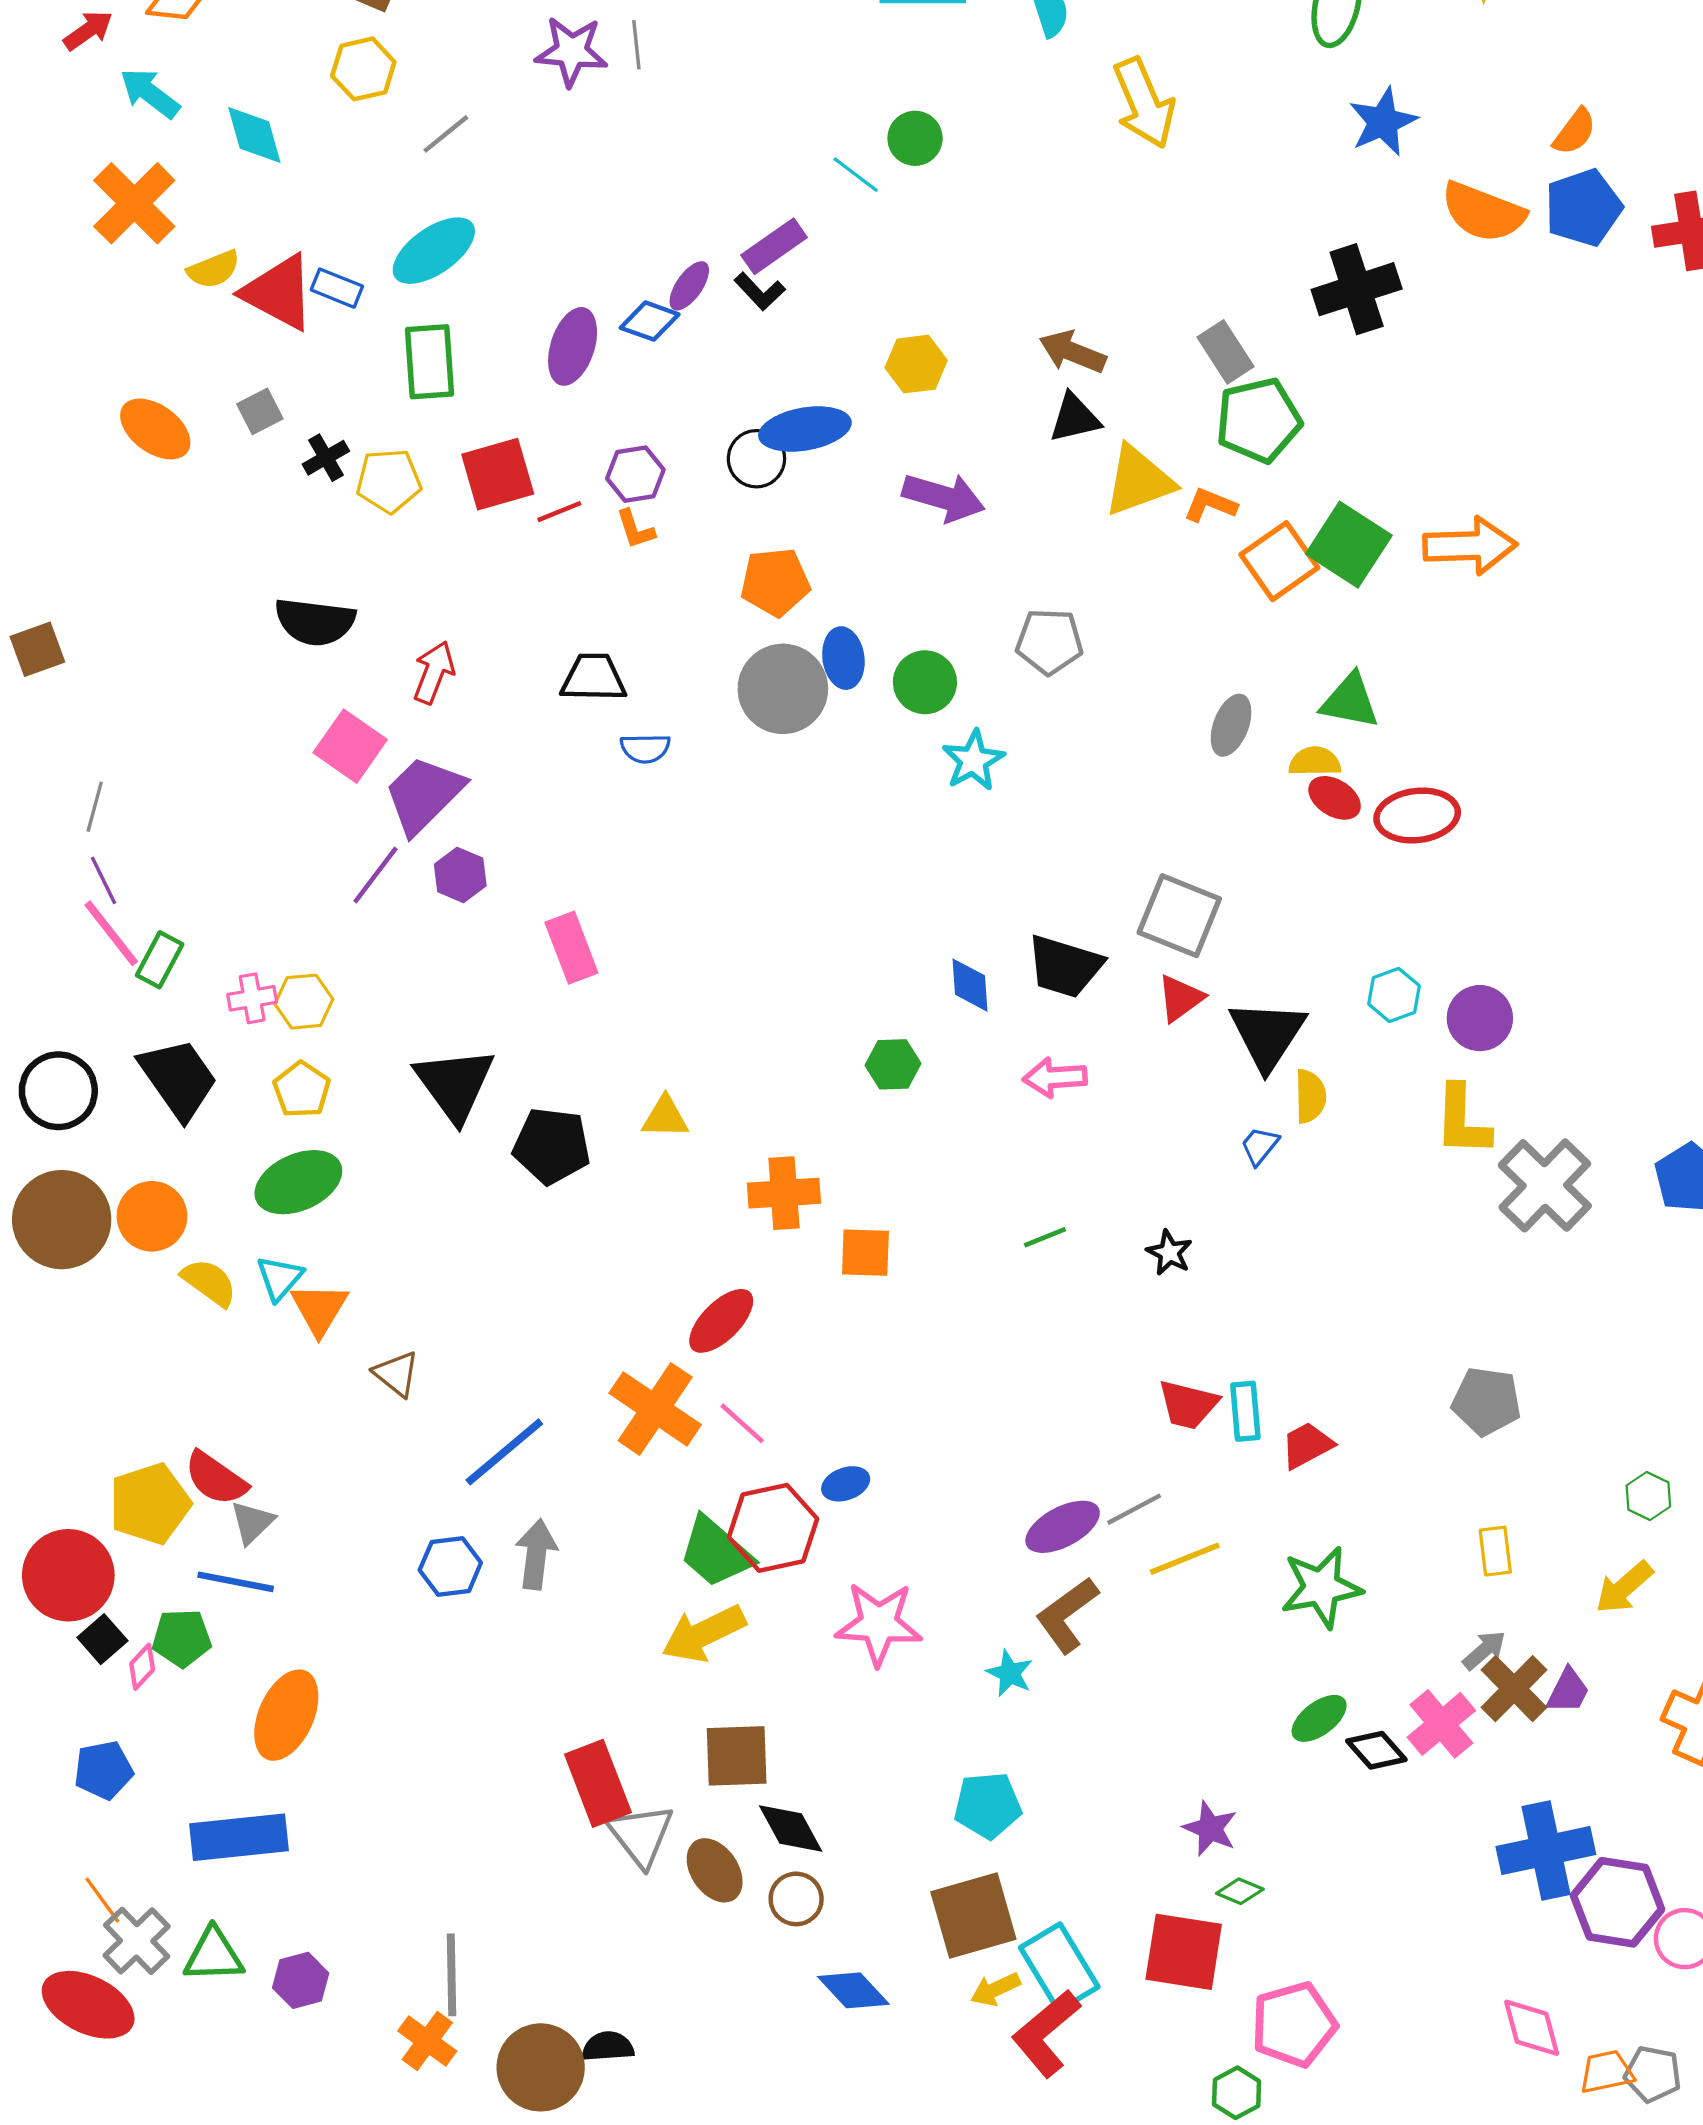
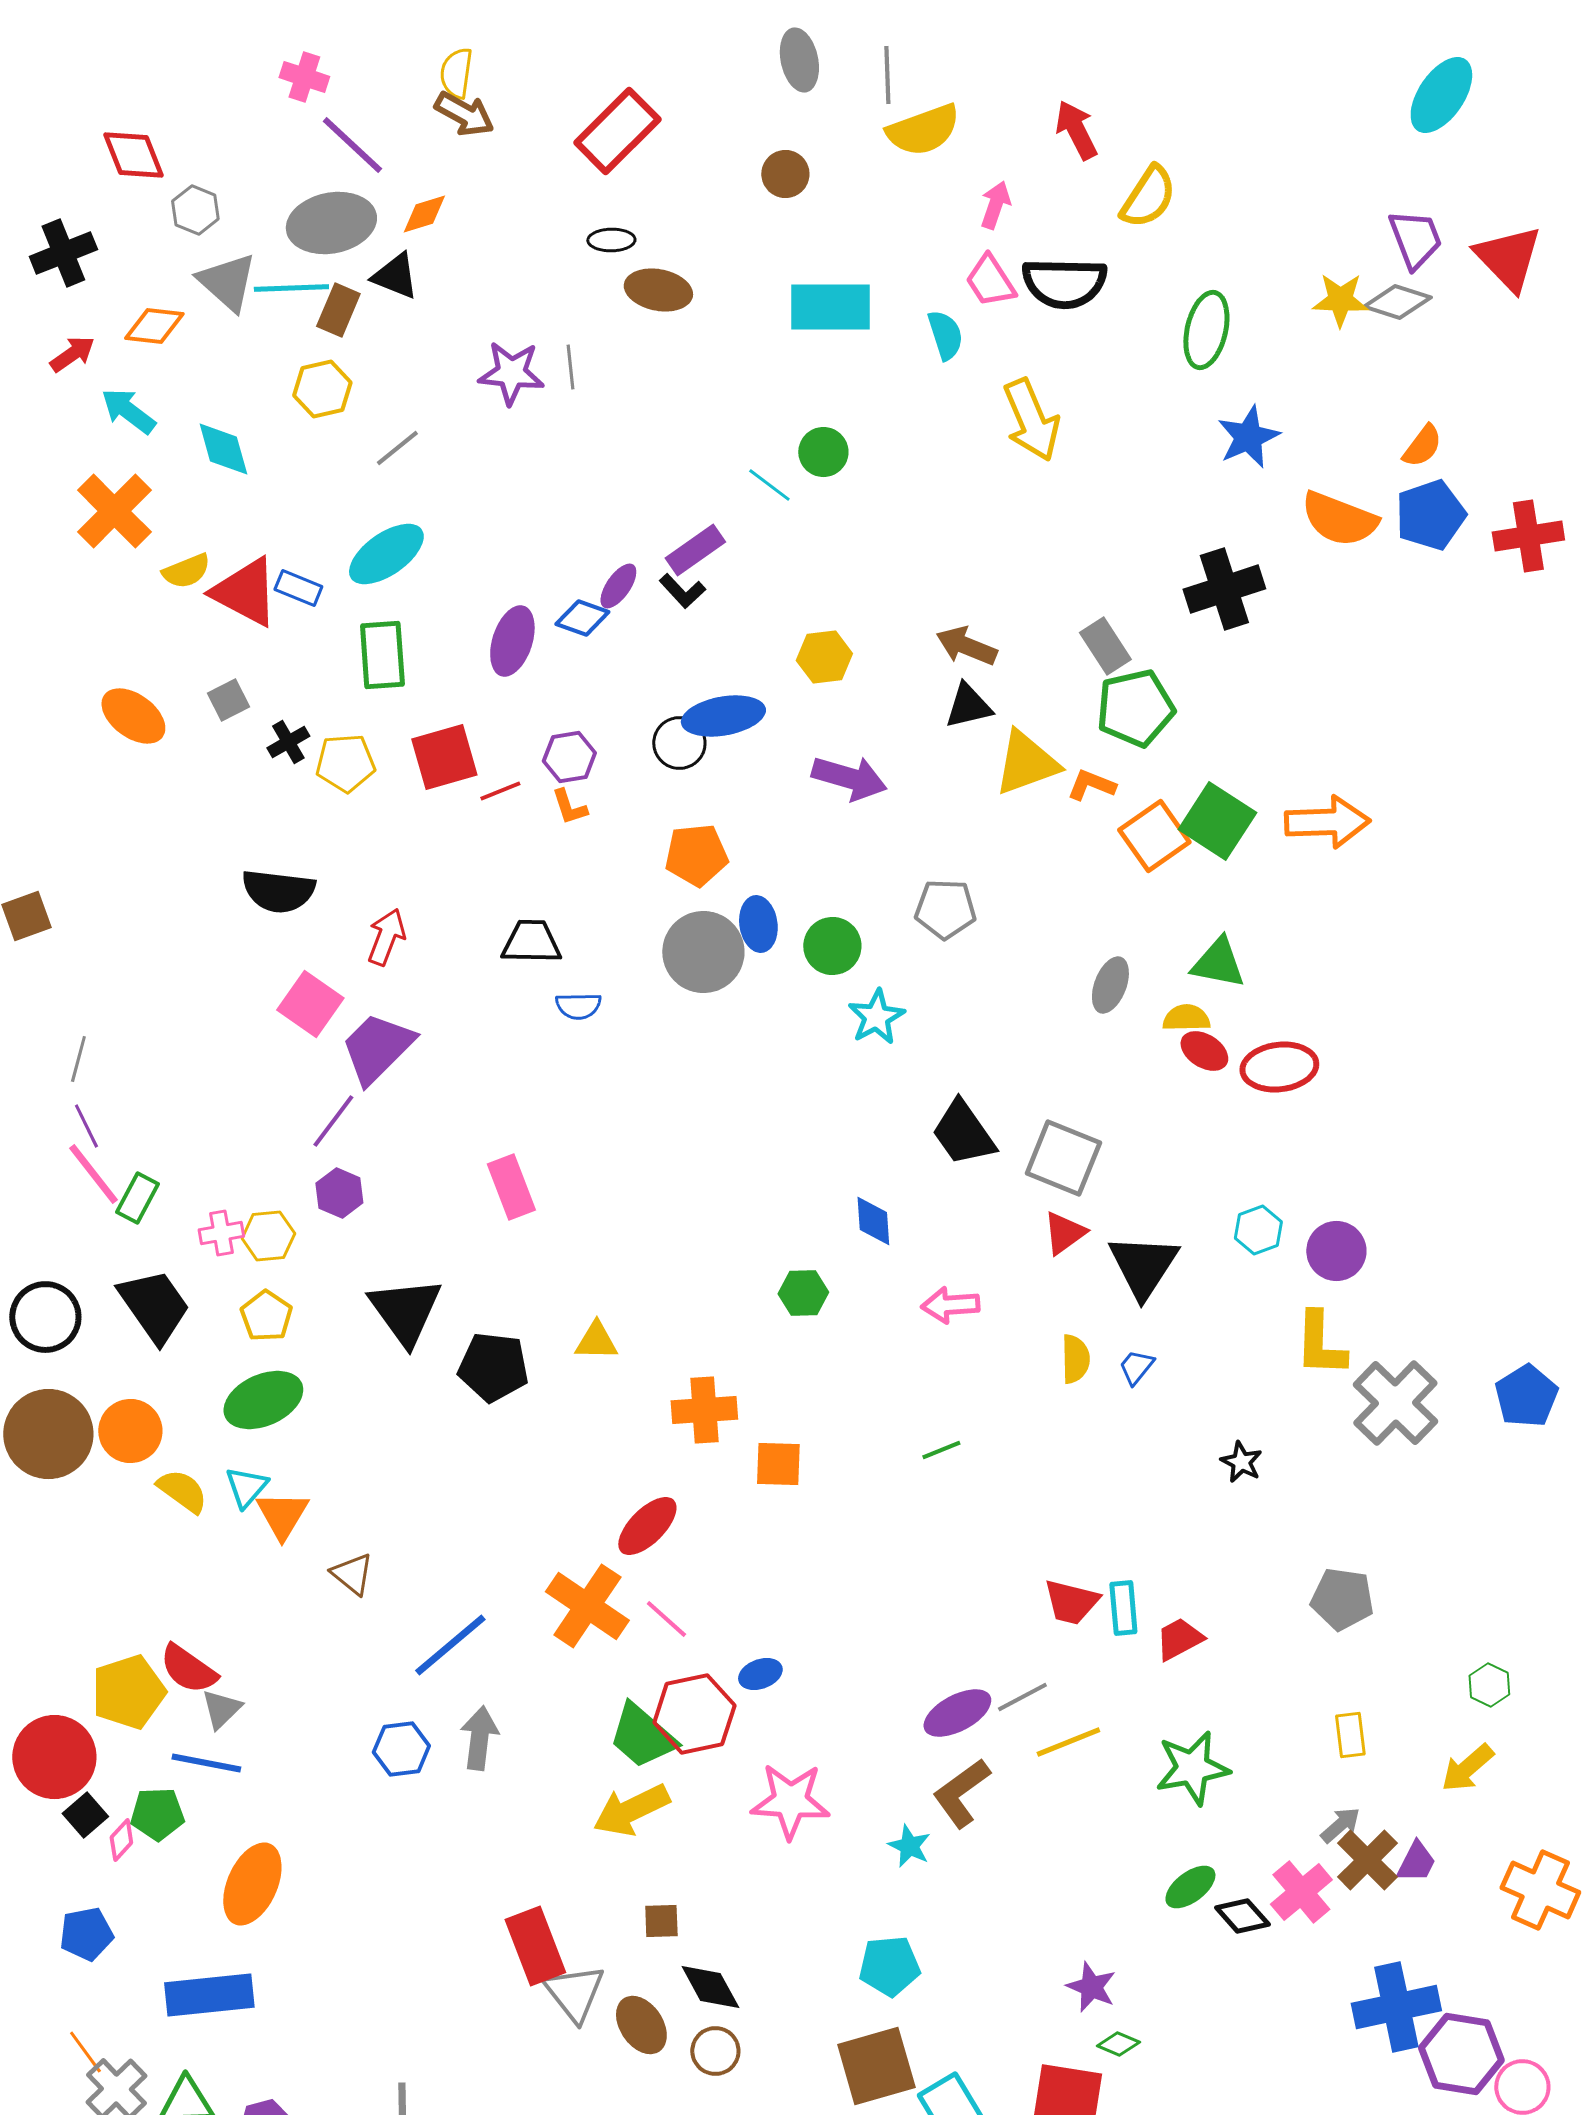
purple hexagon: (460, 875) -> (339, 1193), moved
black trapezoid: (1065, 966) -> (963, 1133), moved, turned 38
yellow semicircle: (1310, 1096) -> (1075, 1359), moved
black star: (1169, 1253) -> (1241, 1462), moved
brown square: (737, 1756) -> (661, 1921), size x0.6

